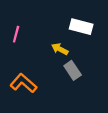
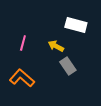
pink line: (16, 34) -> (23, 43), moved

